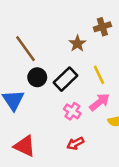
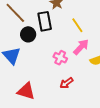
black rectangle: (66, 79) -> (45, 21), moved, turned -48

